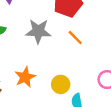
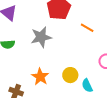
orange line: (75, 37) -> (87, 28), moved

